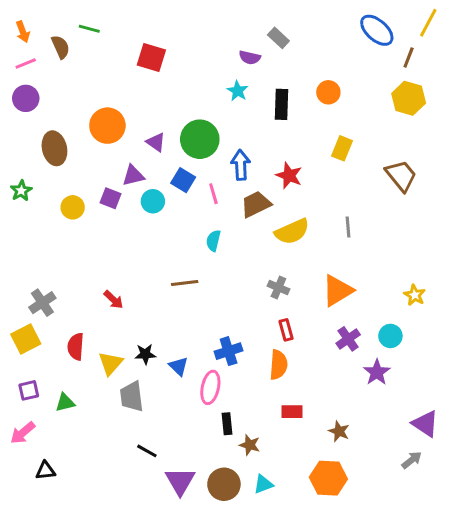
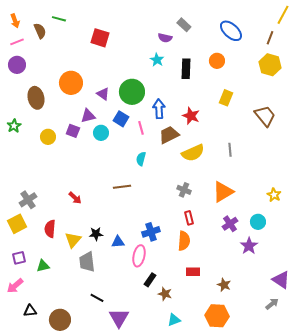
blue ellipse: (377, 30) -> (231, 31), moved
blue triangle: (179, 366) -> (118, 242), turned -48
black rectangle: (227, 424) -> (150, 280), turned 40
brown circle: (224, 484) -> (60, 320), moved

